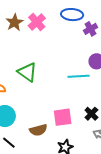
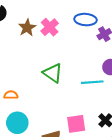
green triangle: (27, 72) -> (53, 73), moved

